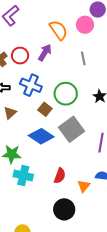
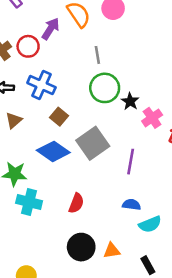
purple arrow: (45, 53) -> (51, 29), moved
gray line: (83, 58) -> (97, 55), moved
green circle: (66, 94) -> (105, 88), moved
orange triangle: (84, 186) -> (112, 251), moved, turned 40

